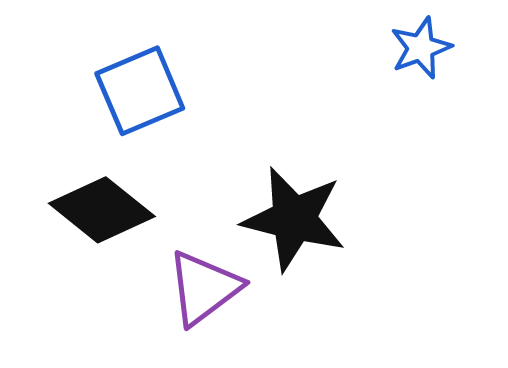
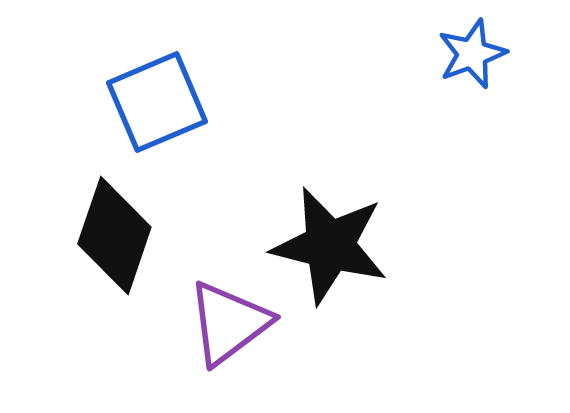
black diamond: (102, 210) -> (114, 235), turned 70

